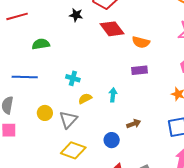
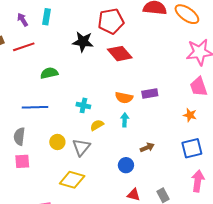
black star: (76, 15) -> (83, 42), size x1.5
orange semicircle: (141, 42) -> (124, 98), moved
yellow diamond: (73, 150) -> (72, 180), moved

